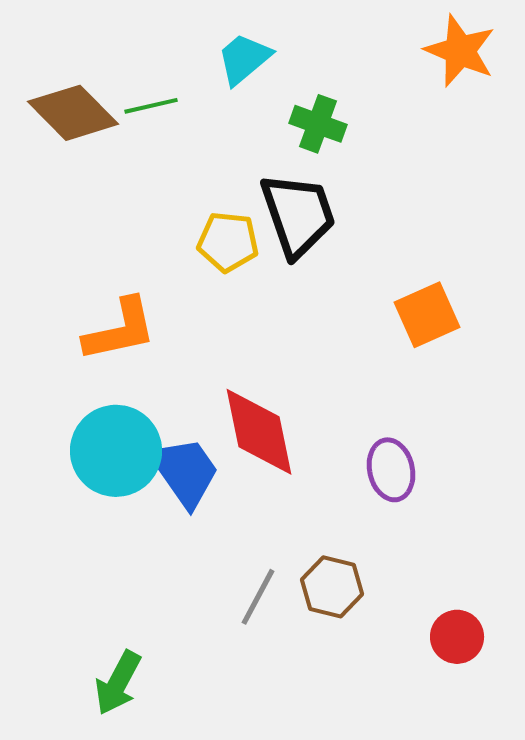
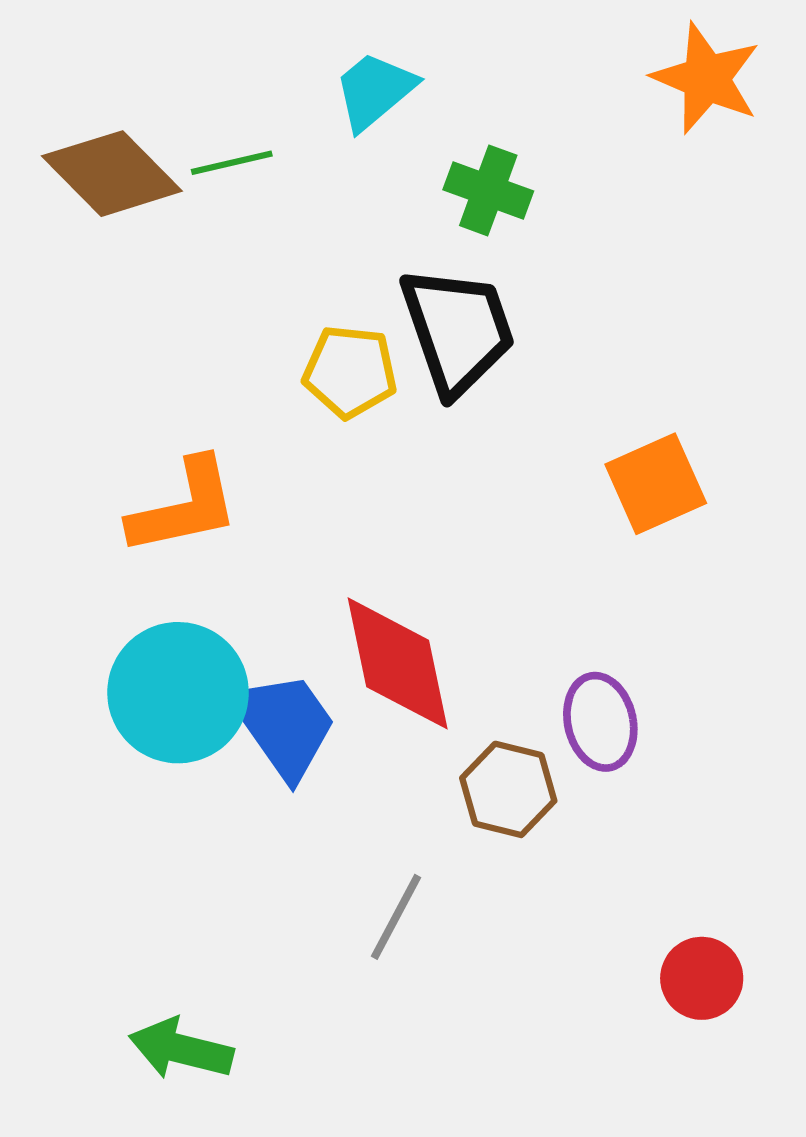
brown hexagon: (332, 587) -> (508, 789), moved
green arrow: (118, 683) -> (181, 1049), turned 76

